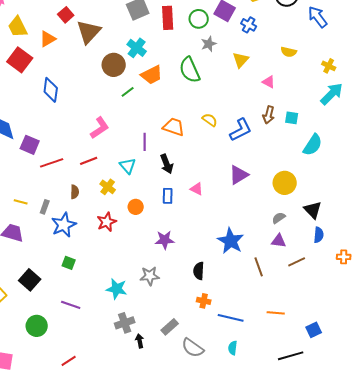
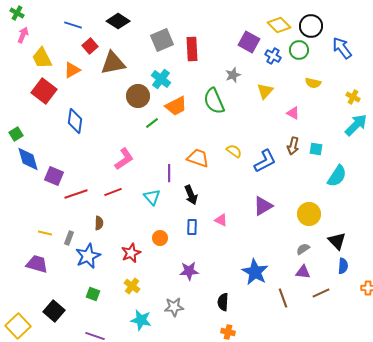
green circle: (199, 19) -> (299, 50), moved
brown triangle: (89, 32) -> (113, 63), turned 36
yellow cross: (108, 187) -> (132, 286), moved

